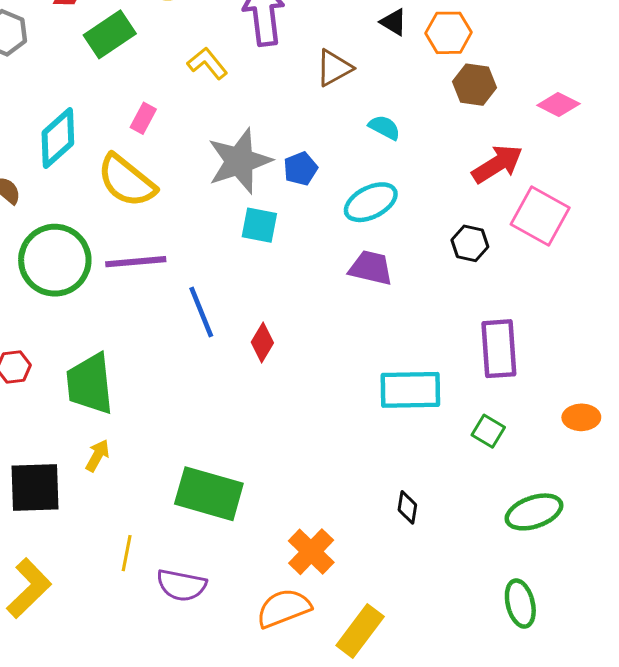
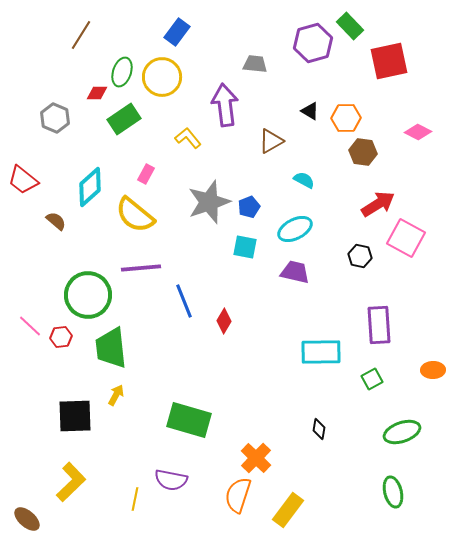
pink diamond: (558, 105) -> (418, 132), moved
cyan square: (259, 225) -> (245, 247), moved
green circle: (55, 260) -> (88, 295), moved
green square: (488, 431) -> (372, 379), turned 30
yellow line: (127, 553) -> (135, 499), moved
orange semicircle: (284, 608) -> (238, 495), turned -51

